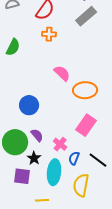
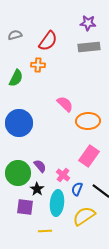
gray rectangle: (86, 16) -> (89, 47), turned 35
orange cross: (49, 34) -> (38, 65), moved
blue circle: (29, 105) -> (19, 123), moved, size x1.4
yellow semicircle: (81, 185) -> (84, 216), turned 45

